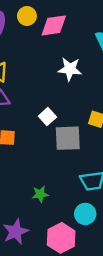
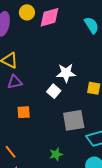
white star: (70, 69) -> (66, 73), moved
gray square: (68, 138) -> (74, 120), moved

